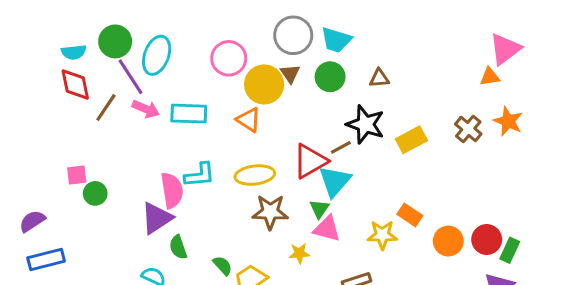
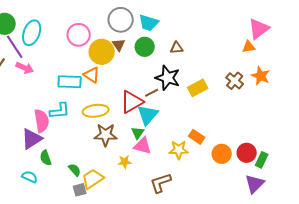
cyan rectangle: (189, 114) -> (70, 82), moved

